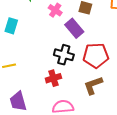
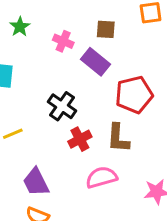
black cross: (64, 55) -> (62, 106), moved, turned 30
brown L-shape: (93, 85) -> (118, 138), moved, turned -55

